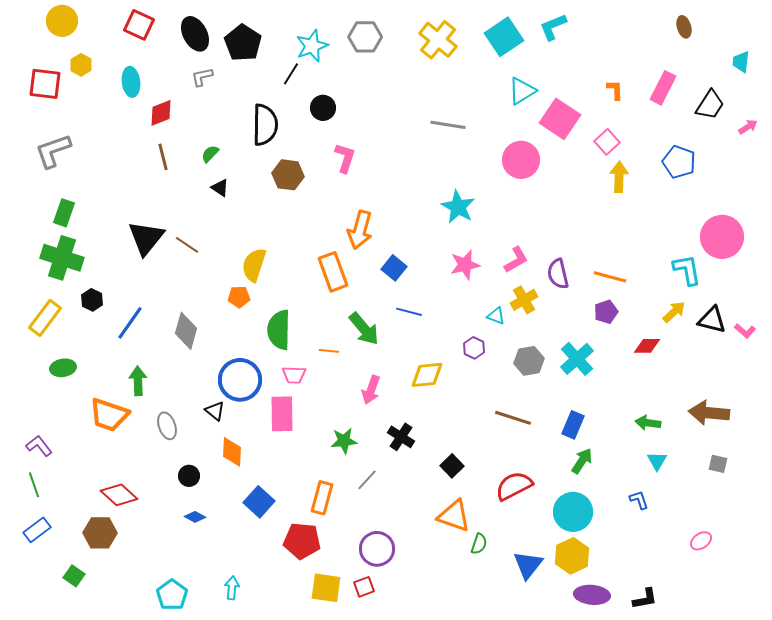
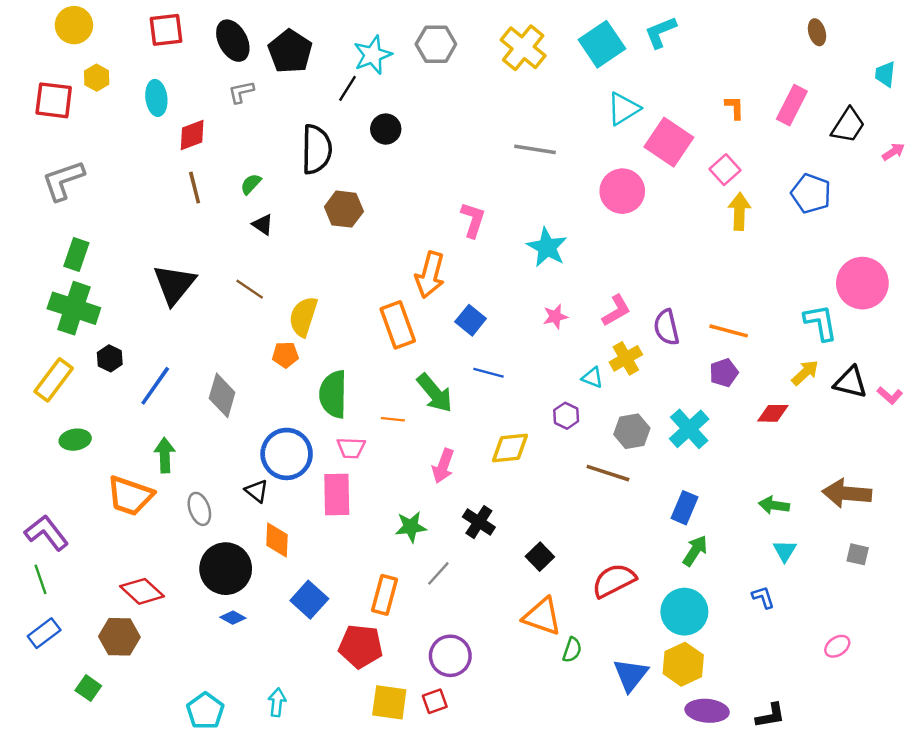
red square: (139, 25) -> (166, 30), turned -32
pink L-shape: (345, 158) -> (473, 220), moved
brown line: (187, 245) -> (250, 289), moved
pink star: (465, 265) -> (555, 317), size x0.7
brown line: (513, 418) -> (608, 473), moved
purple L-shape: (39, 446) -> (46, 533), size x1.4
black circle: (189, 476) -> (226, 569), size x2.0

